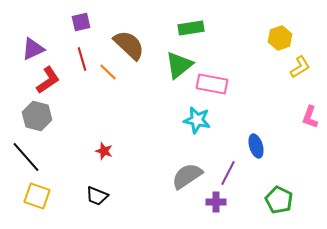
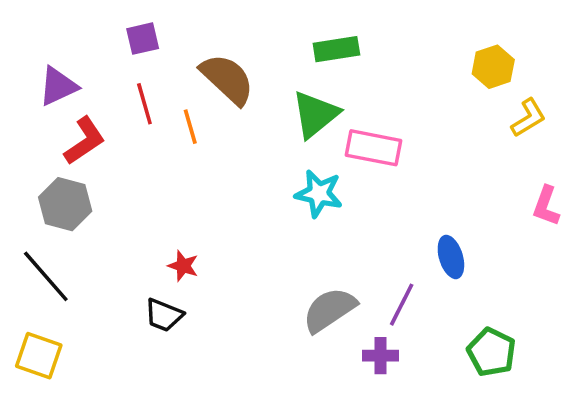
orange line: (108, 72) -> (190, 127), turned 30
cyan star: (197, 120) -> (319, 194), moved
yellow square: (37, 196) -> (39, 356), moved
black trapezoid: (97, 196) -> (164, 315), moved

